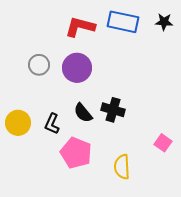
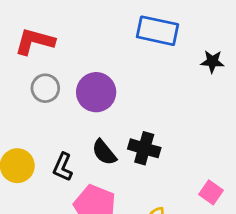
black star: (164, 22) -> (212, 61), moved
red L-shape: (80, 27) -> (35, 41), moved

